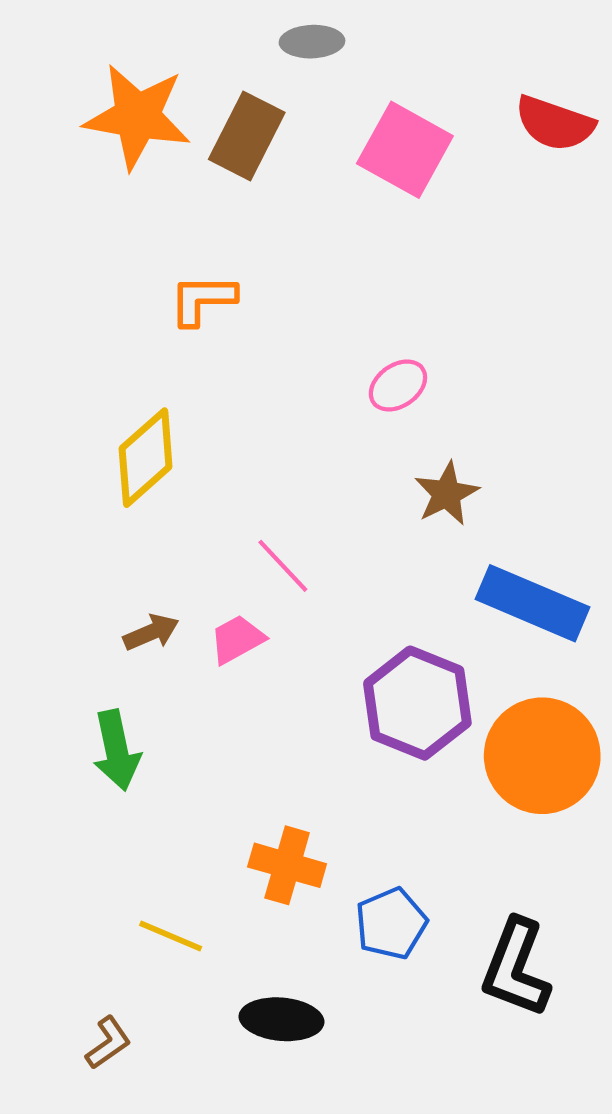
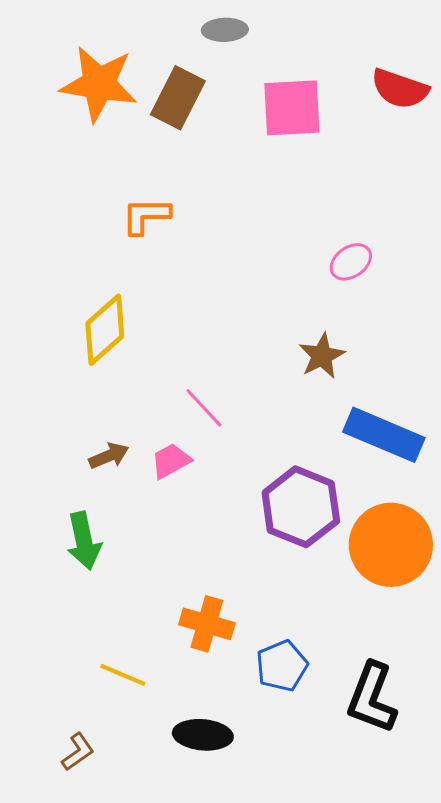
pink square: (405, 150) -> (292, 108), turned -32
pink ellipse: (398, 386) -> (351, 262), moved

